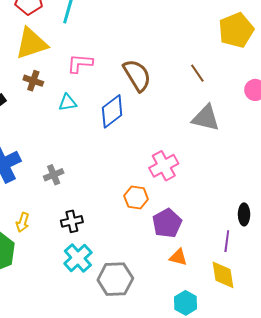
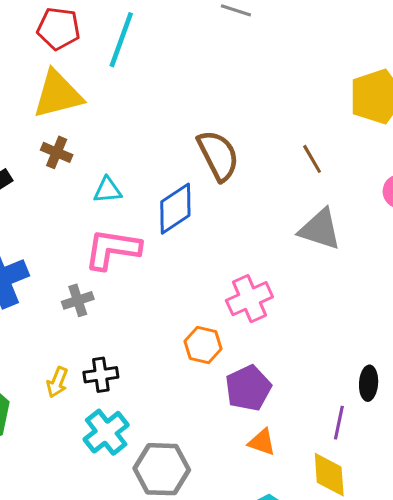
pink L-shape: (80, 63) -> (112, 249), moved, size x1.4
yellow arrow: (23, 222) -> (57, 382), moved

